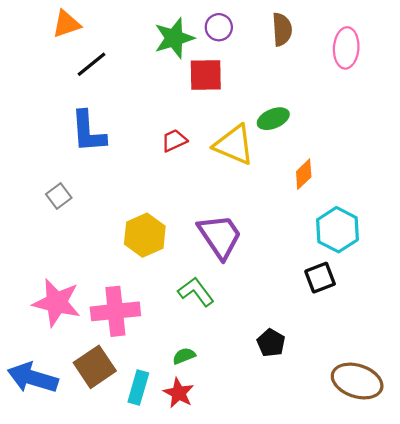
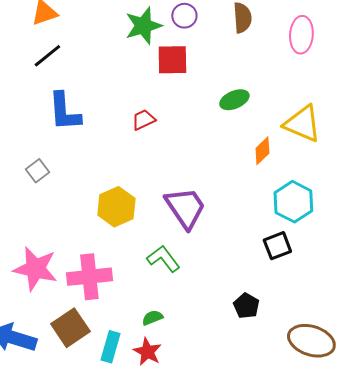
black line: (91, 64) -> (47, 56), moved
yellow triangle: (234, 145) -> (302, 124), moved
black pentagon: (271, 343) -> (246, 306), moved

